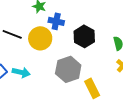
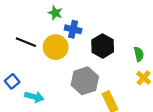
cyan arrow: (21, 72) -> (34, 97), moved

